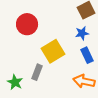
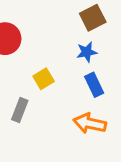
yellow square: (53, 51) -> (44, 79), size x0.6

